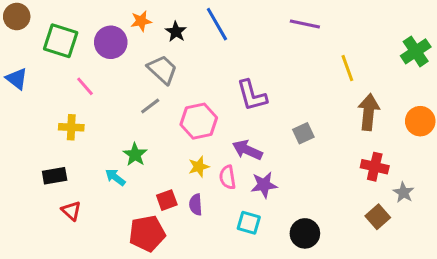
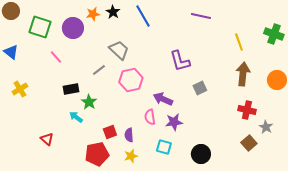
black star: (176, 32) -> (113, 12), moved
green cross: (416, 51) -> (274, 34), turned -36
yellow line: (347, 68) -> (239, 42), moved
gray trapezoid: (162, 70) -> (119, 50), moved
purple L-shape: (252, 95) -> (180, 61), moved
yellow cross: (71, 127) -> (20, 89), moved, turned -35
yellow star: (199, 167) -> (131, 156), moved
black rectangle: (55, 176) -> (71, 89), moved

